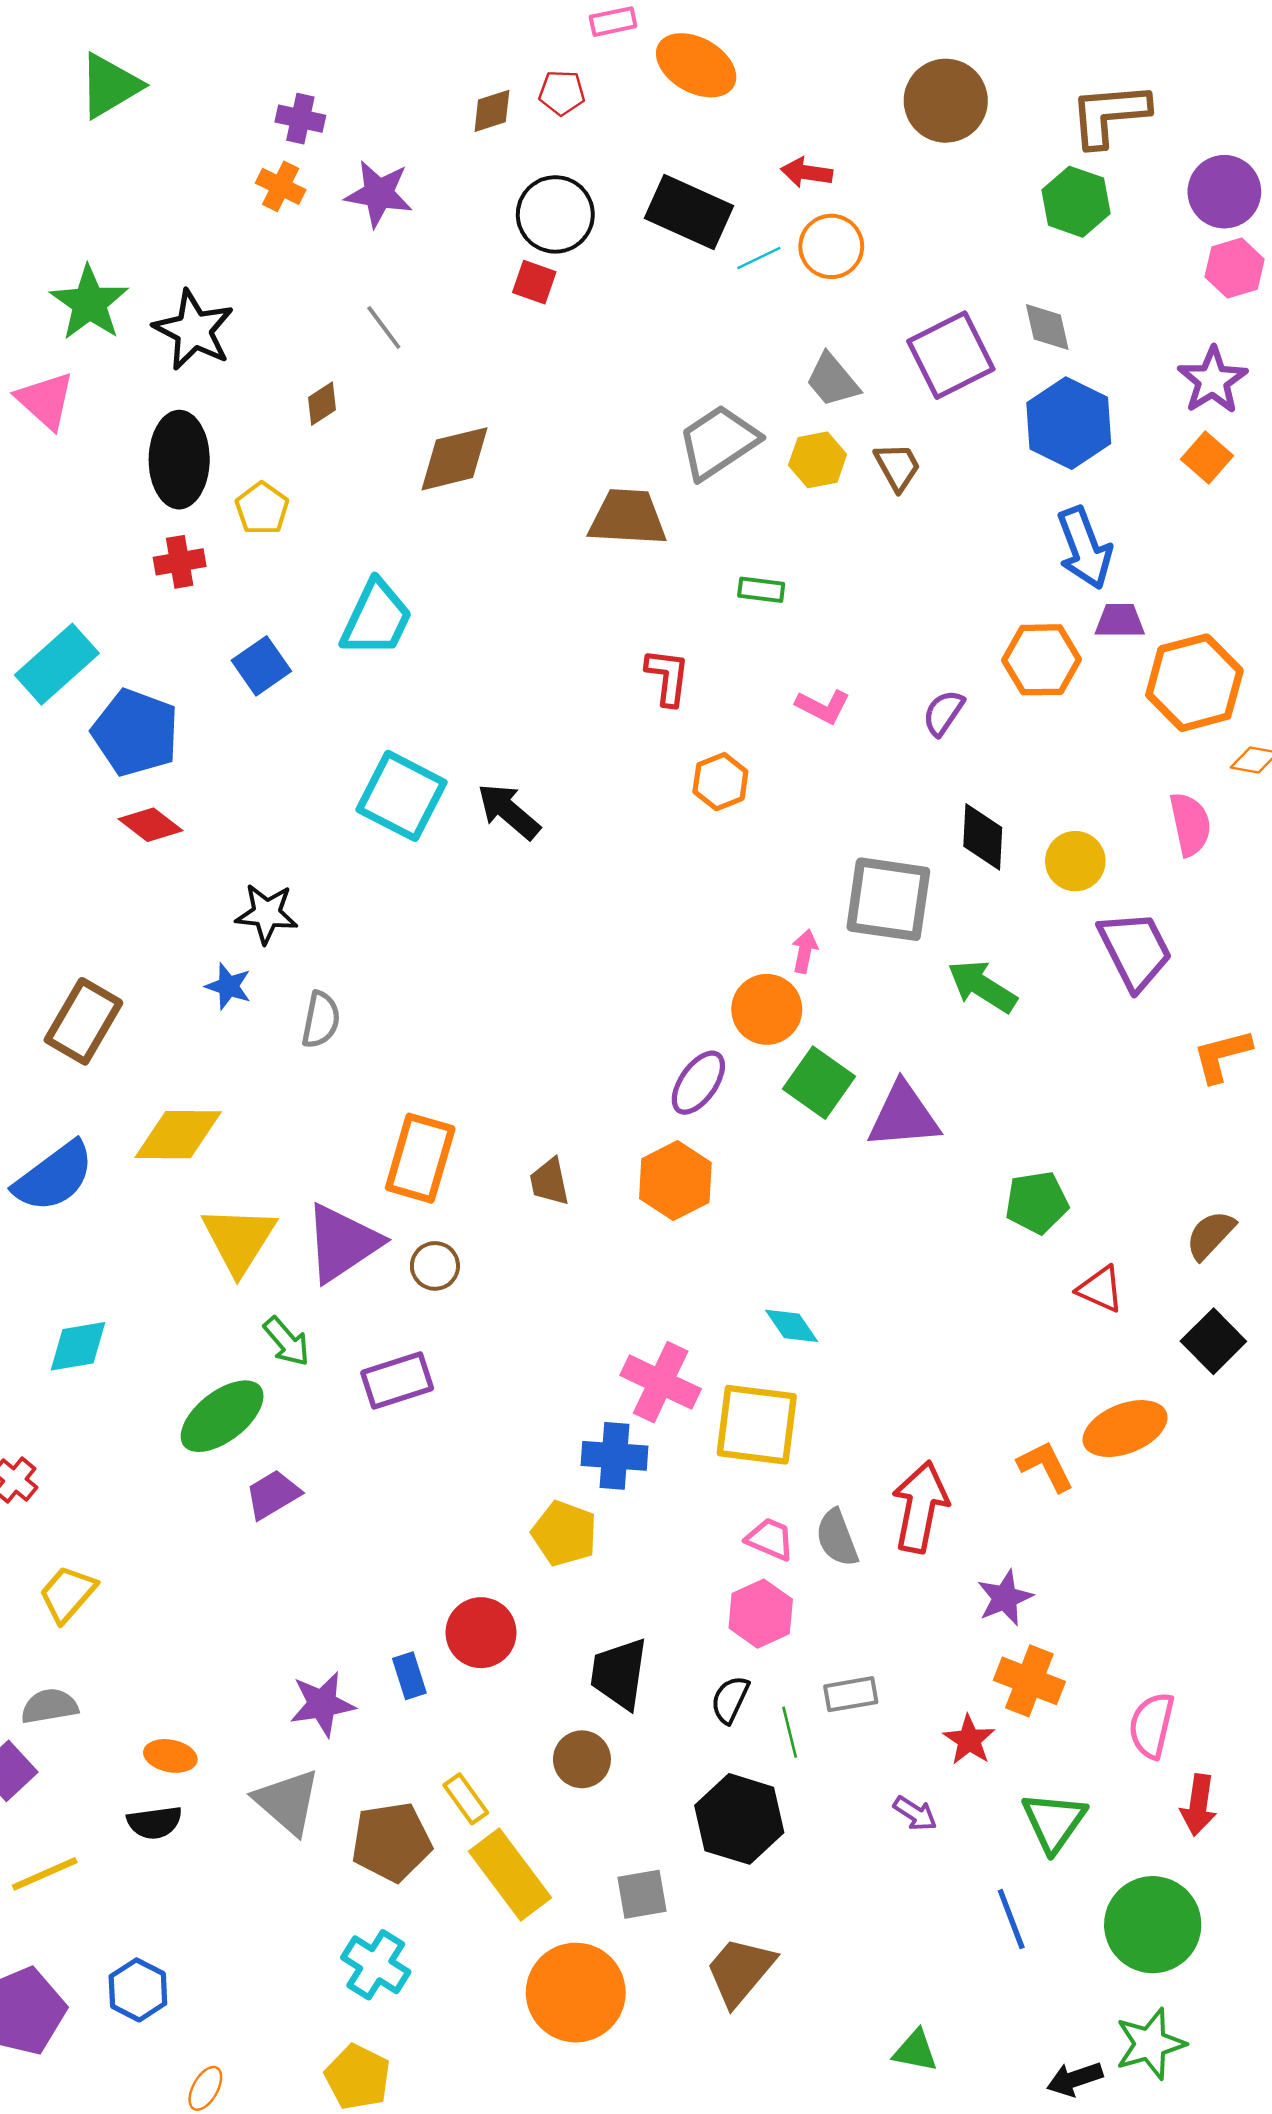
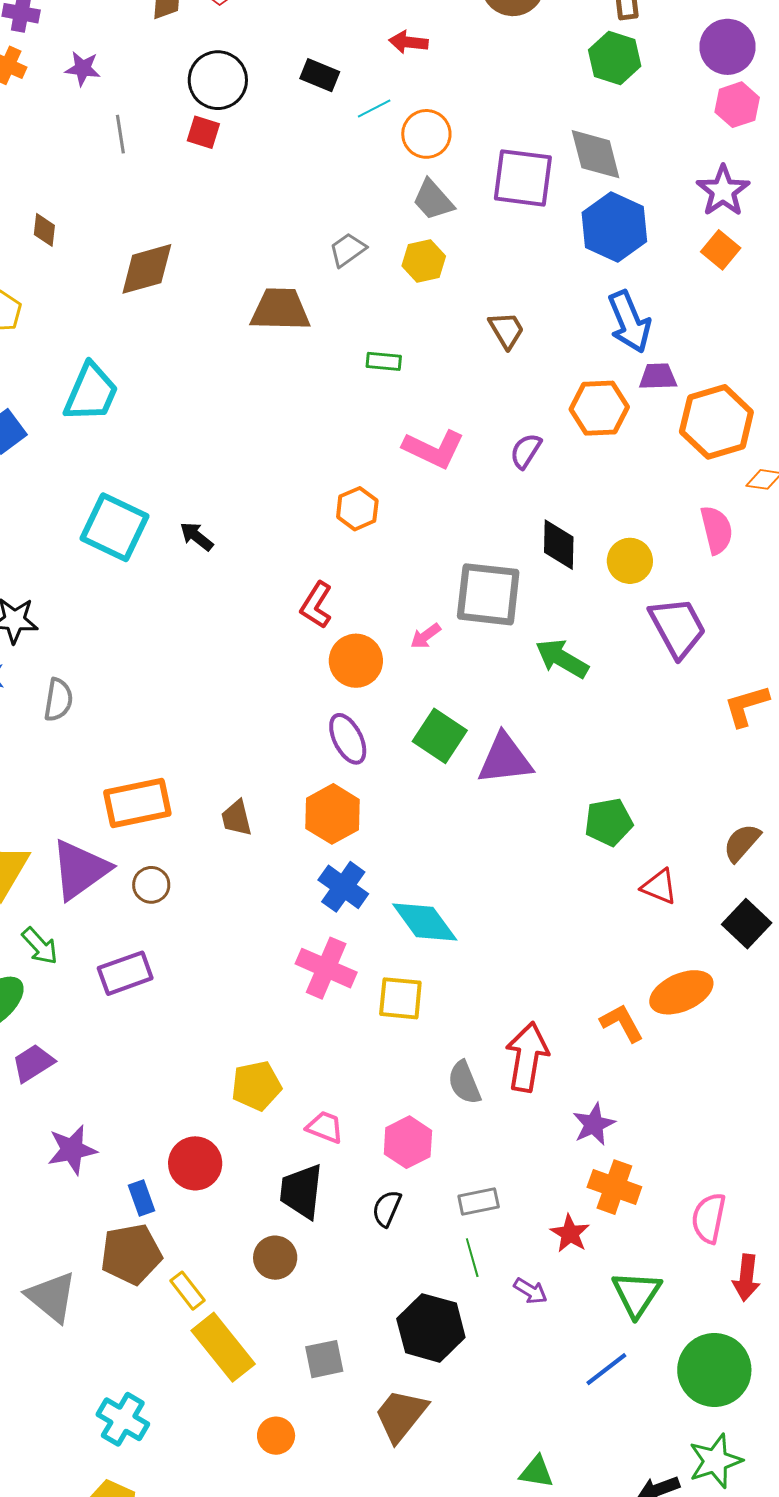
purple star: (379, 194) -> (83, 69), size x0.7
black rectangle: (689, 212) -> (320, 75), size x0.6
orange circle: (831, 246) -> (426, 134), moved
gray diamond: (1047, 327) -> (596, 154), size x1.4
gray line: (384, 328) -> (120, 134), moved, turned 30
purple square: (951, 355) -> (523, 178), turned 36
brown diamond: (322, 404) -> (44, 230), turned -48
gray trapezoid: (718, 442) -> (348, 250), size x0.6
brown trapezoid: (897, 467) -> (506, 330), moved
red L-shape: (668, 677) -> (316, 605), moved, turned -153
pink L-shape: (823, 706) -> (434, 449), size x1.5
black arrow: (509, 811) -> (197, 536), size x0.7
pink arrow: (805, 951) -> (426, 636), turned -136
orange circle: (767, 1009) -> (356, 661), moved
purple ellipse: (698, 1083) -> (348, 739), turned -60
orange rectangle: (420, 1158) -> (137, 803), turned 64
cyan diamond: (792, 1326) -> (425, 922), size x1.6
yellow square: (757, 1425) -> (400, 998), size x0.7
blue cross: (615, 1456) -> (343, 887), moved, turned 33
yellow pentagon: (564, 1533) -> (256, 1086), turned -30
pink trapezoid: (770, 1539) -> (325, 1127), moved
purple star: (322, 1704) -> (72, 1150), moved
green line: (790, 1732) -> (472, 1258), moved
black hexagon: (739, 1819) -> (431, 1328), moved
brown pentagon: (391, 1842) -> (131, 1254), moved
blue line: (1011, 1919) -> (606, 1369), turned 75
orange circle: (576, 1993) -> (276, 1436), size x0.5

